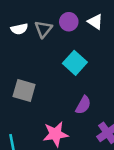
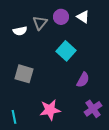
white semicircle: (19, 29) -> (20, 31), moved
purple semicircle: (83, 105) -> (83, 80), moved

